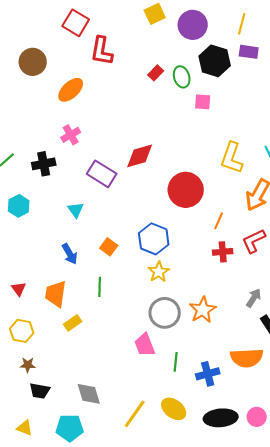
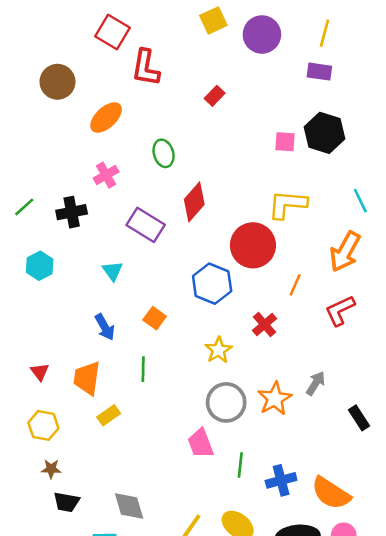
purple rectangle: (249, 52) -> (319, 72), moved
black hexagon: (215, 61) -> (325, 133), moved
green ellipse: (182, 77) -> (164, 153), moved
pink square: (203, 102) -> (285, 142), moved
red diamond: (140, 156) -> (194, 202), turned -32
yellow L-shape: (232, 158) -> (287, 204), moved, turned 76
blue hexagon: (154, 239) -> (212, 284), moved
red cross: (223, 252) -> (264, 325), moved, turned -36
gray arrow: (254, 298) -> (316, 383), moved
orange semicircle: (247, 358) -> (331, 493), moved, turned 36

